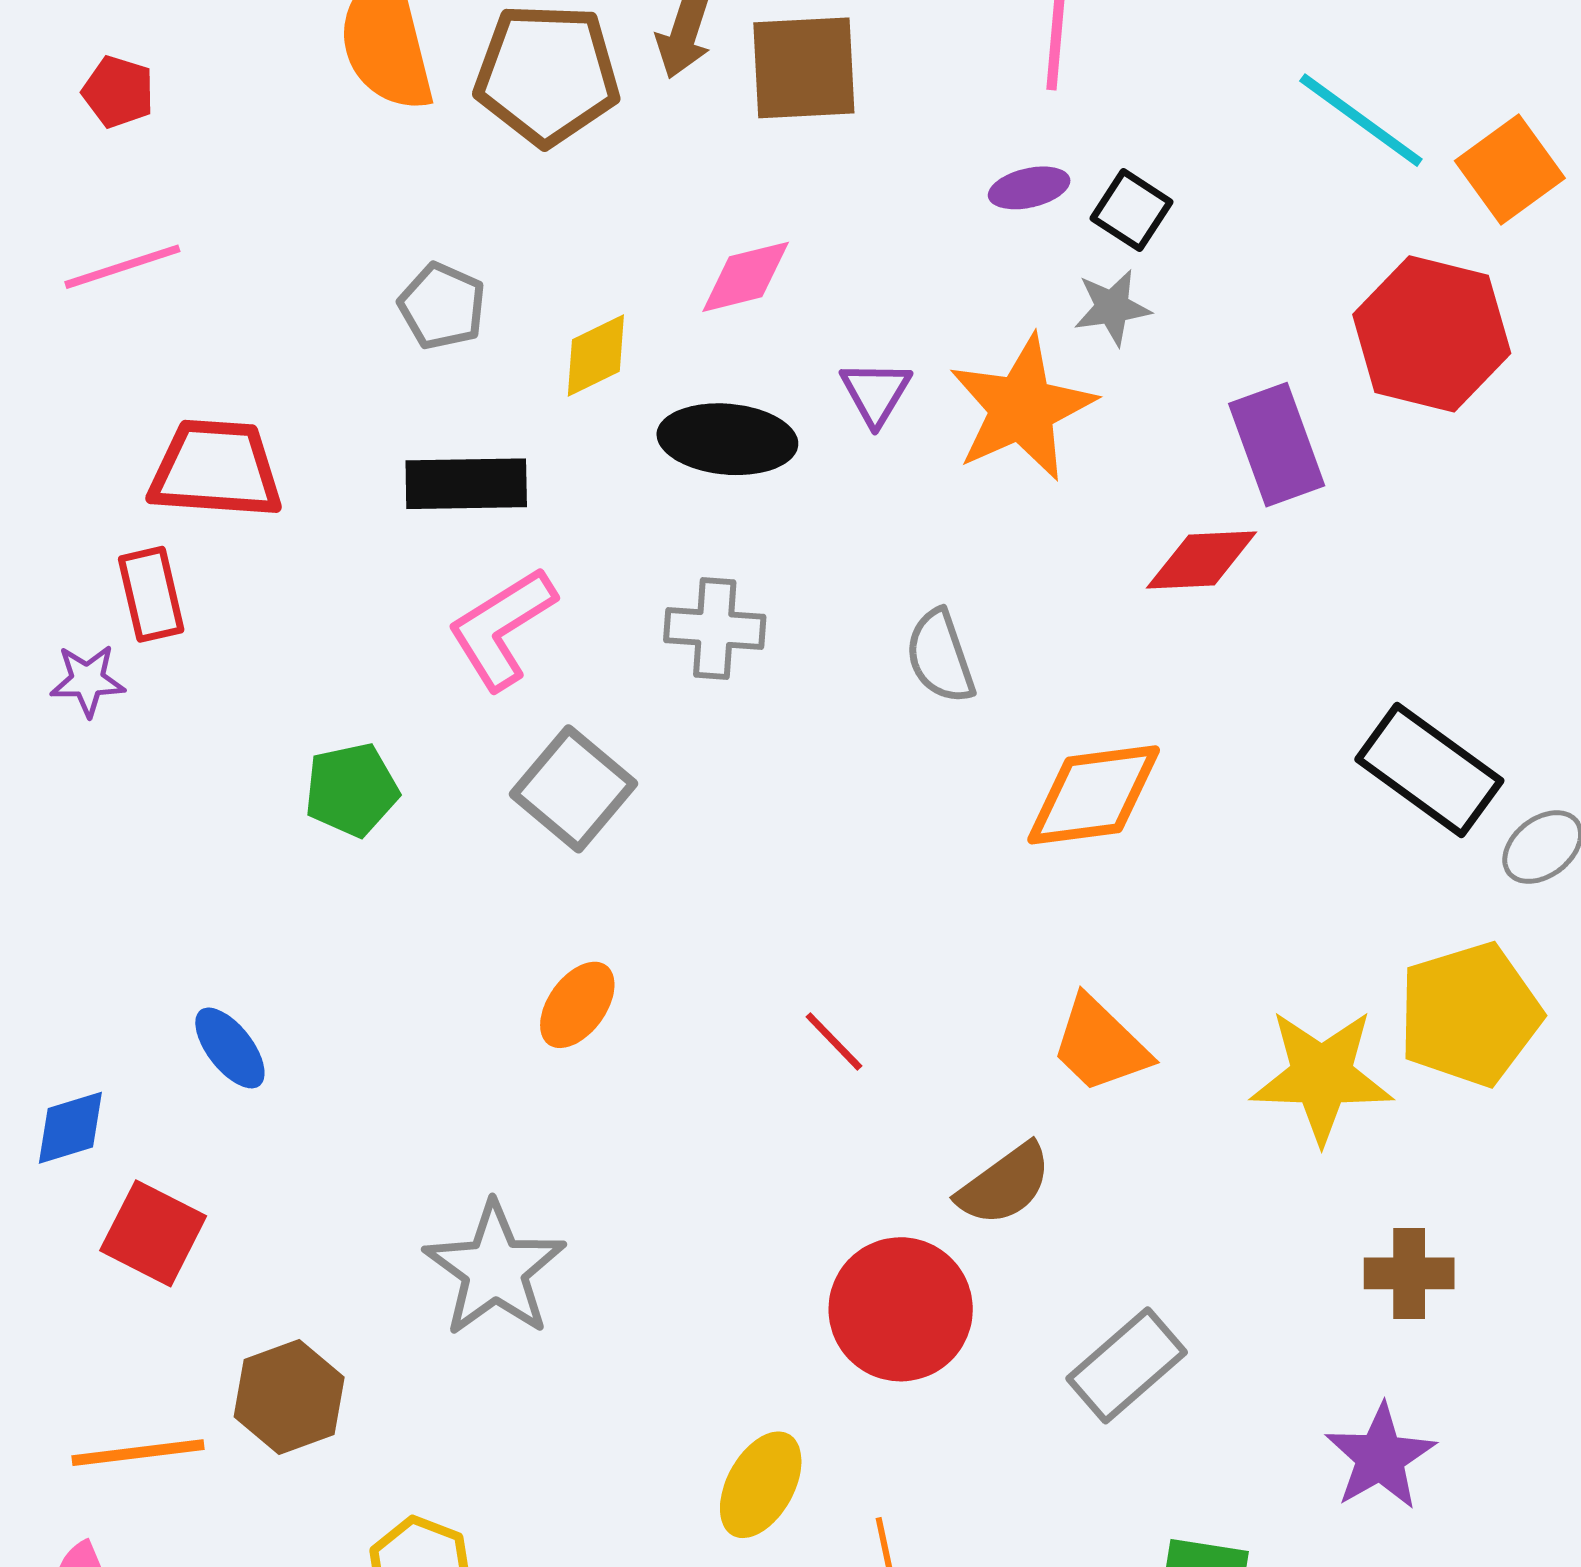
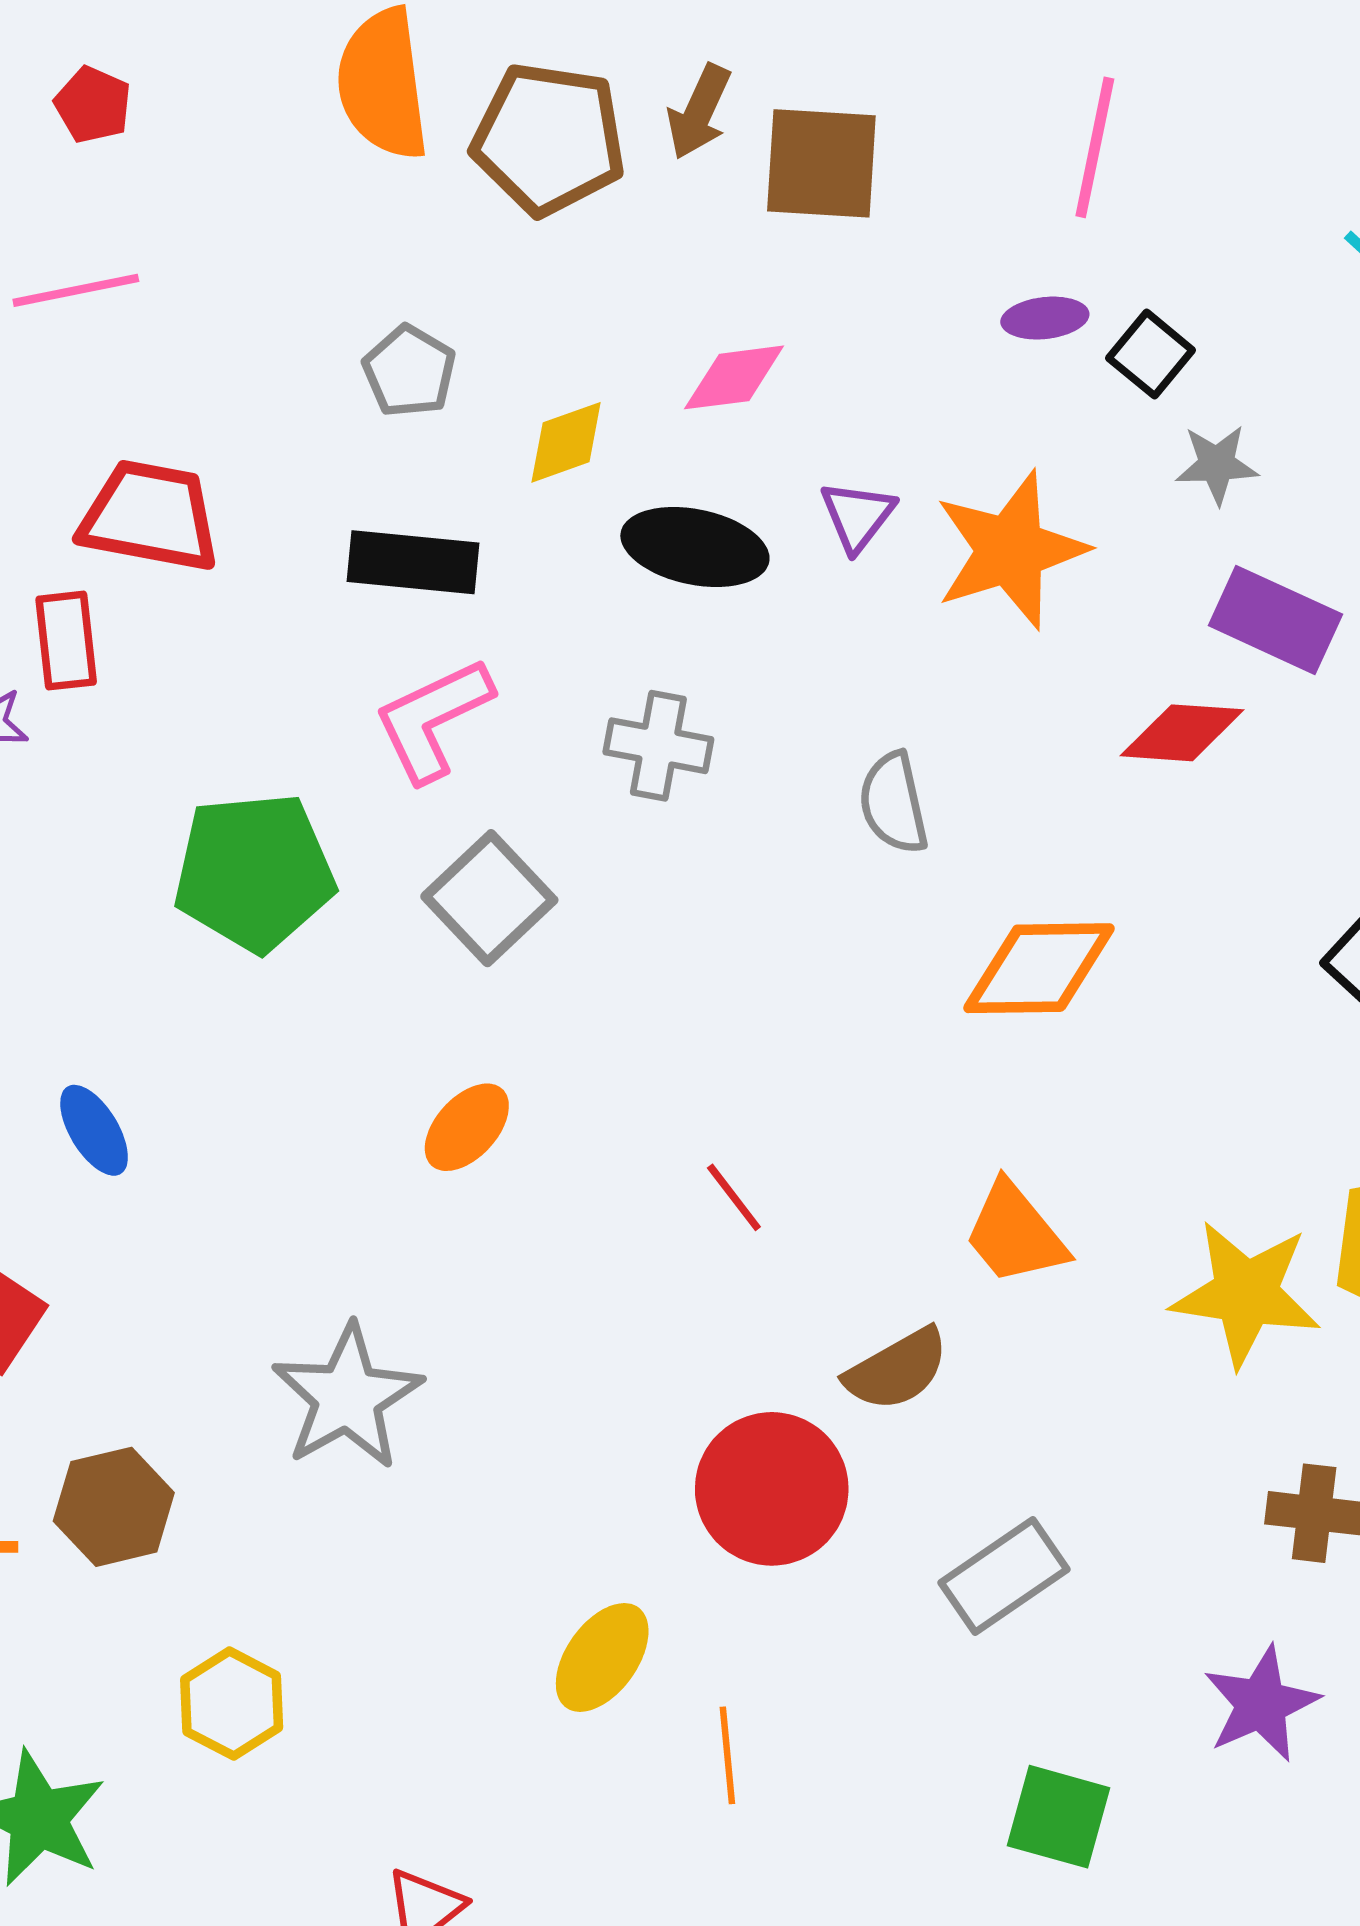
gray star: (1112, 307) -> (1217, 464), moved
purple rectangle: (1277, 445) -> (1275, 620), turned -52
green pentagon: (351, 790) -> (254, 872), size x1.6

